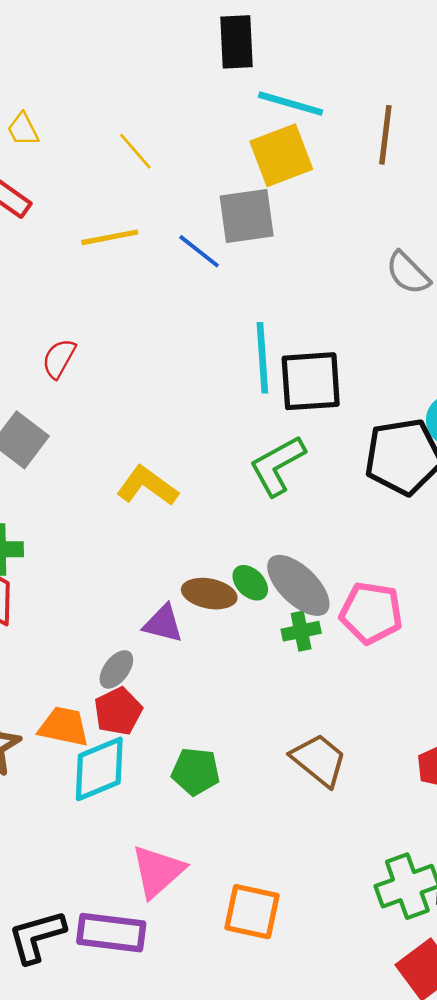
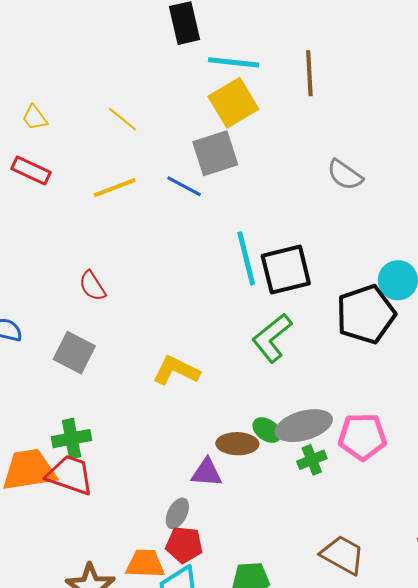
red semicircle: (59, 358) -> (92, 286), turned -52
gray ellipse: (298, 585) -> (304, 426), turned -50
red pentagon: (118, 711) -> (184, 545), turned -30

